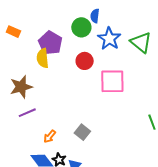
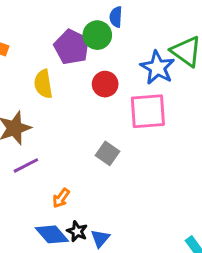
blue star: (109, 39) -> (157, 68), moved
purple pentagon: (50, 43) -> (72, 47), moved
gray square: (82, 132) -> (107, 153), moved

